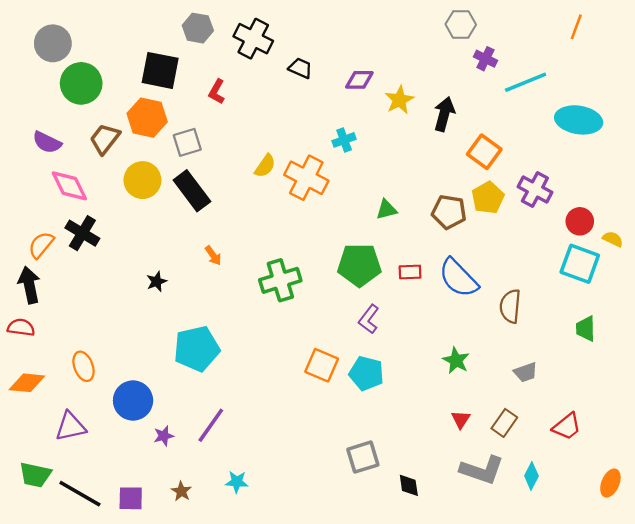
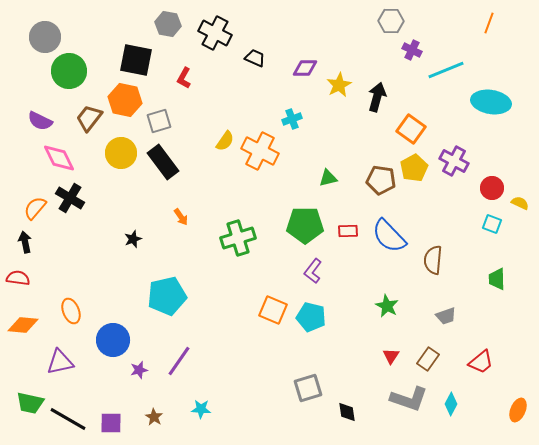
cyan square: (580, 264) -> (492, 224), size x0.6
black arrow: (29, 285) -> (25, 242), size x0.7

